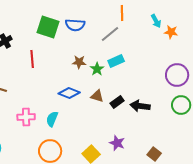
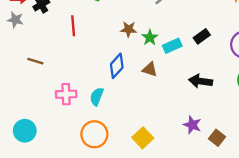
cyan rectangle: (116, 61) -> (172, 46), moved
blue diamond: (69, 93) -> (117, 66), turned -70
black rectangle: (117, 102) -> (202, 36), moved
purple star: (117, 143) -> (192, 125), moved

